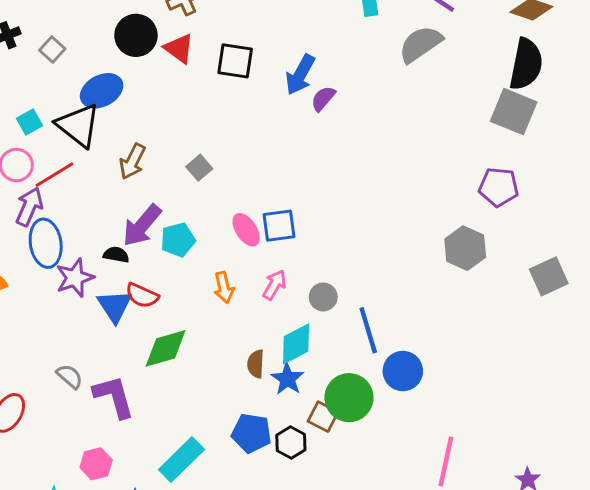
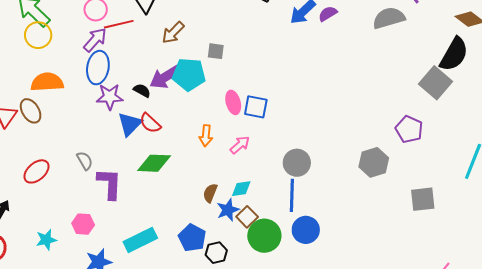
purple semicircle: (323, 99) -> (328, 14), moved
gray square: (199, 168) -> (216, 51), turned 30
cyan pentagon: (178, 240) -> (189, 74), moved, size x1.4
gray circle: (323, 297) -> (297, 163), moved, size x1.4
cyan diamond: (296, 344) -> (241, 189), size x0.7
brown square: (323, 417) -> (247, 217), moved

